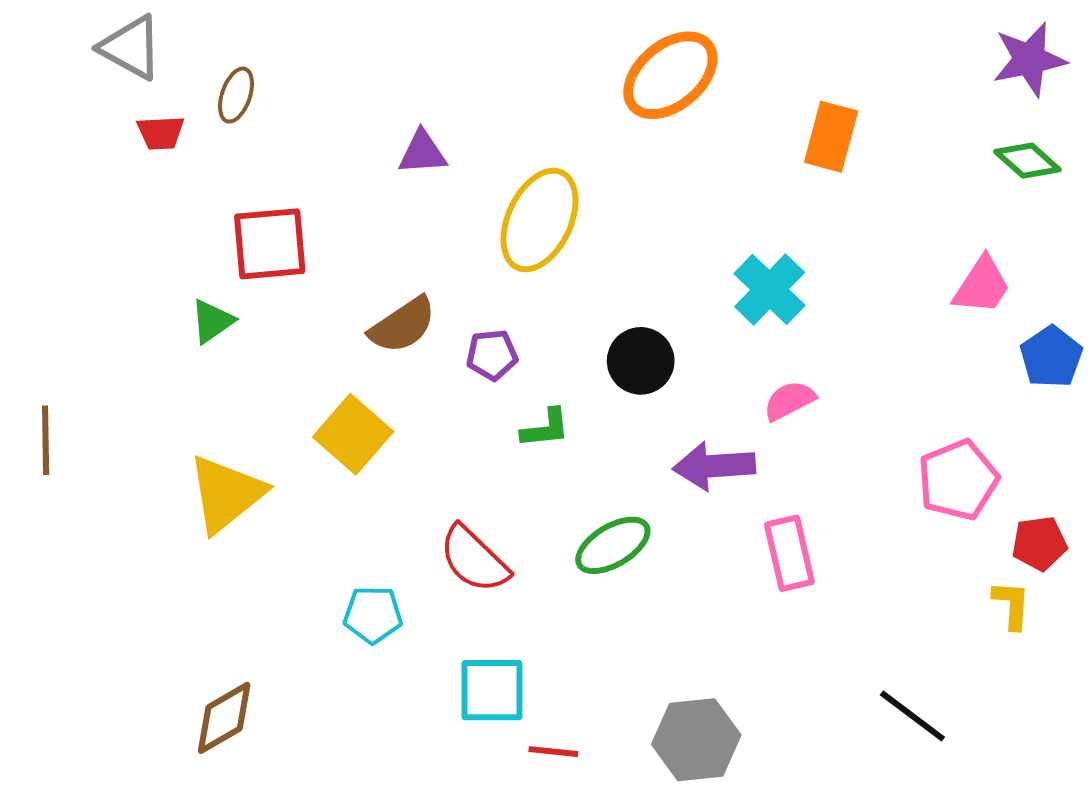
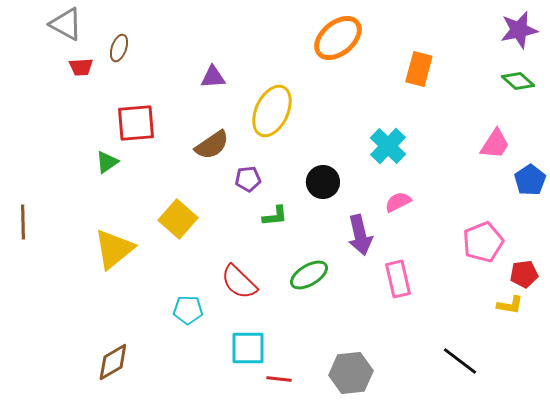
brown semicircle: (403, 325) -> (212, 145), moved
purple arrow: (714, 466) -> (360, 235), turned -99
yellow L-shape: (1012, 605) -> (510, 305), turned 96

